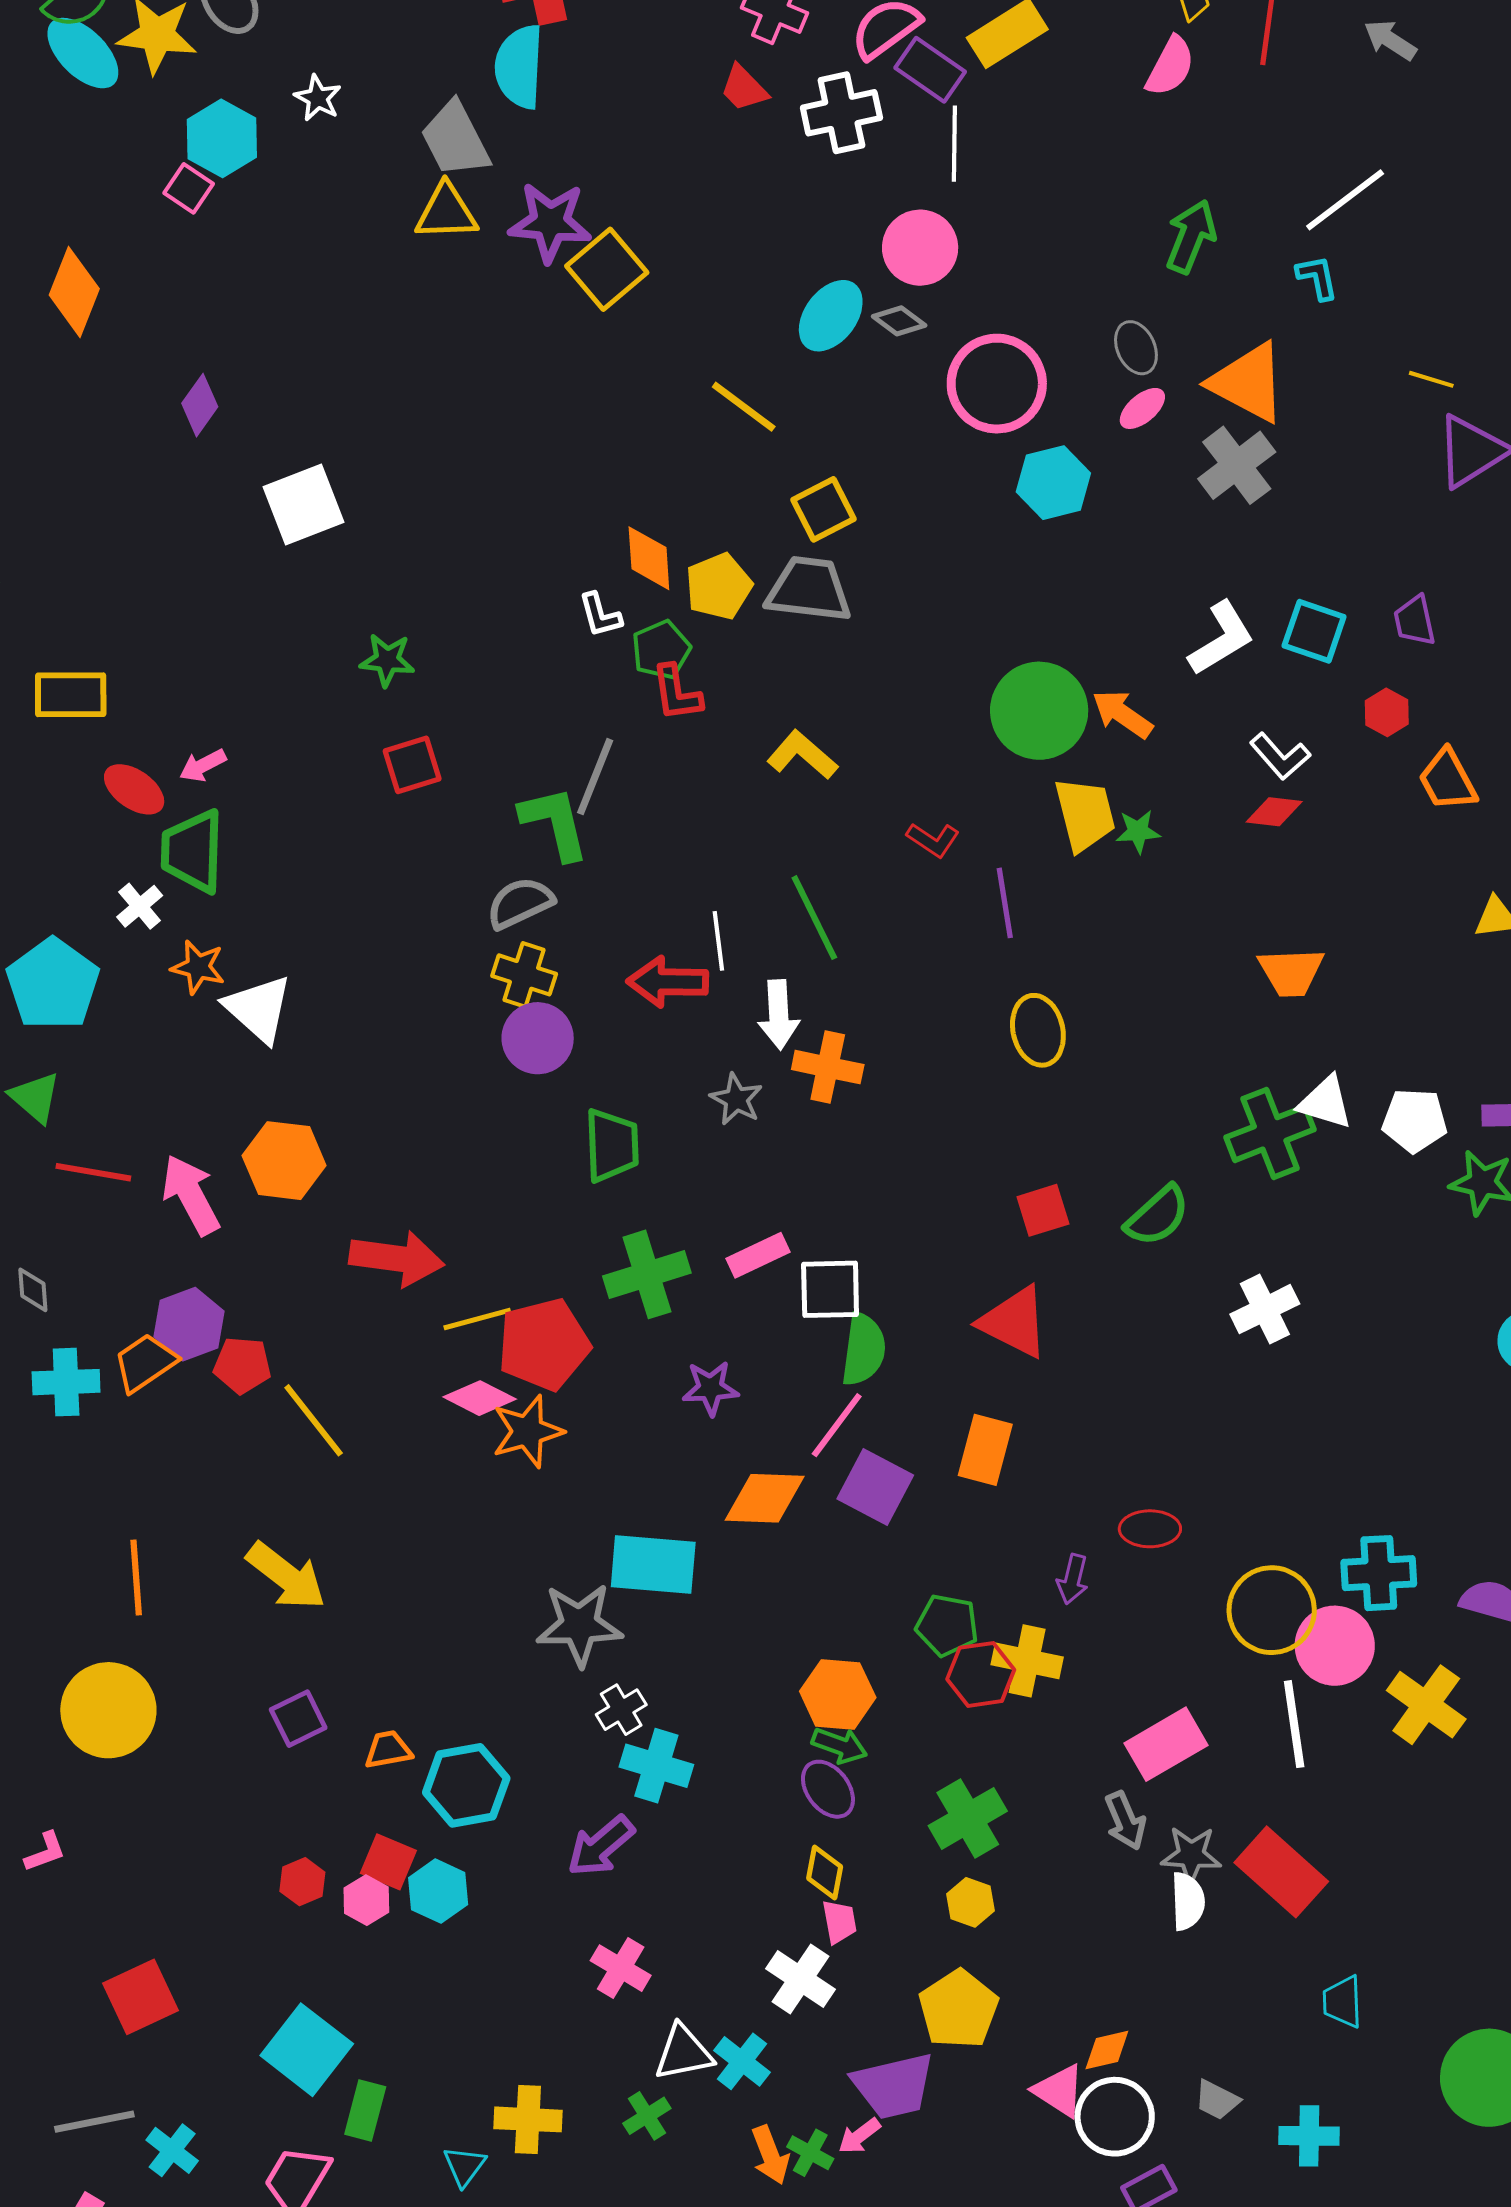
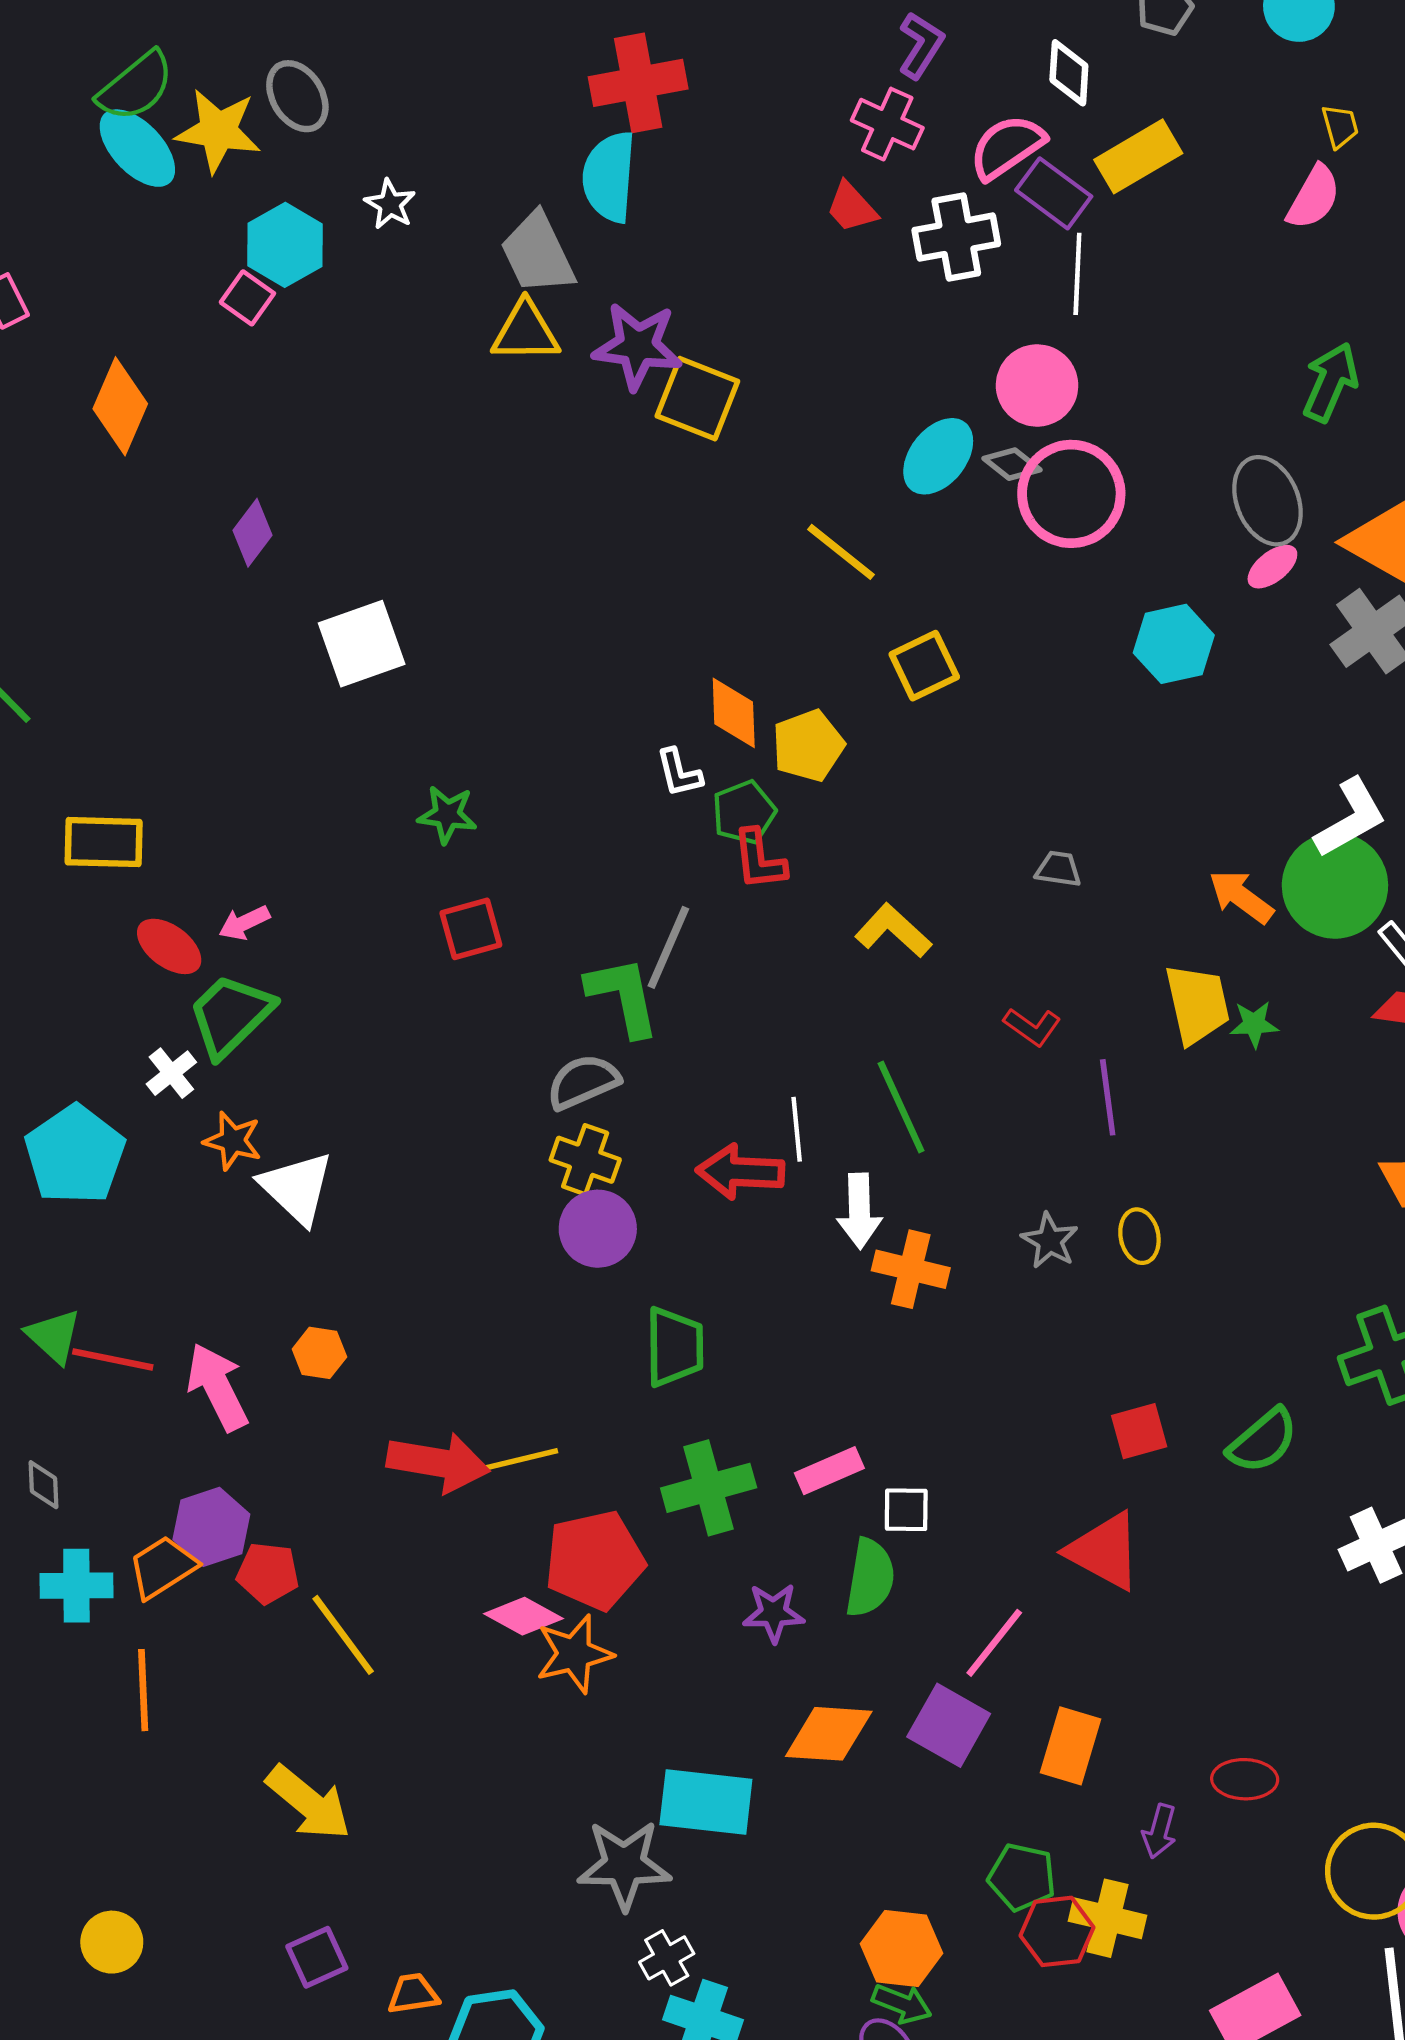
yellow square: (607, 269) -> (697, 399), turned -30
gray ellipse: (1136, 348) -> (1267, 501), size x1.5
pink circle: (997, 384) -> (1071, 494), moved
gray trapezoid: (809, 589) -> (1058, 869), moved, size x0.5
green circle: (1039, 711) -> (1335, 886), moved
green trapezoid: (193, 851) -> (230, 1015), turned 42
yellow ellipse: (1038, 1030) -> (1139, 1236), size x0.7
green triangle: (35, 1097) -> (54, 1336), moved
gray star: (736, 1099) -> (1050, 1241), moved
orange hexagon: (284, 1161) -> (319, 1353), size x0.6
white square: (830, 1289) -> (906, 1510), size x0.7
yellow line: (477, 1319) -> (522, 1459), moved
green semicircle: (863, 1350) -> (870, 1578), moved
pink line: (837, 1425) -> (994, 1643), moved
orange rectangle: (985, 1450) -> (1071, 1746), moved
orange line: (136, 1577) -> (143, 1690), moved
yellow circle: (108, 1710) -> (112, 1942), size x0.6

